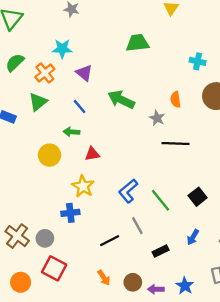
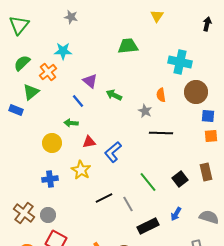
cyan cross: (198, 61) -> (180, 62), size x1.6
purple triangle: (84, 73) -> (90, 81), moved
green arrow: (121, 100) -> (114, 95), size x0.7
green triangle: (38, 102) -> (31, 92), moved
blue L-shape: (128, 191) -> (113, 152), moved
blue cross: (70, 213) -> (50, 179), moved
black line: (110, 241) -> (104, 198), moved
black rectangle: (161, 251) -> (148, 226), size x1.5

